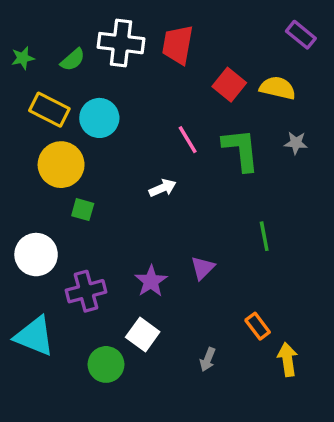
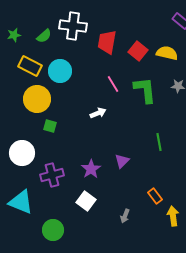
red trapezoid: (178, 45) -> (107, 42), moved
green circle: (106, 364) -> (53, 230), moved

